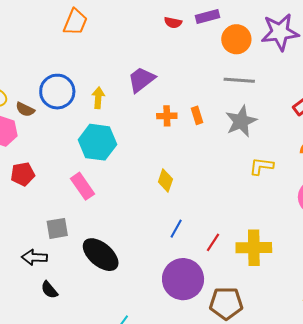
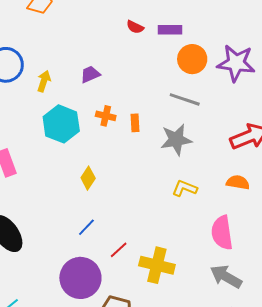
purple trapezoid: (141, 80) -> (90, 74), size x0.7
cyan hexagon: (97, 142) -> (61, 124), moved

